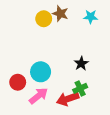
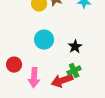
cyan circle: (41, 72) -> (44, 40), moved
pink arrow: (39, 96) -> (34, 78), turned 132

